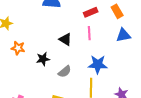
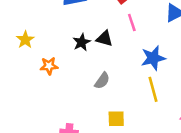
black star: (43, 59) -> (82, 42), moved
gray semicircle: (65, 72) -> (102, 81), moved

